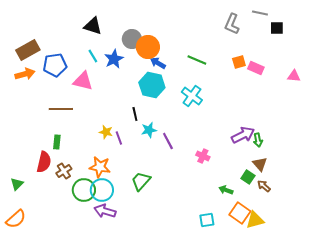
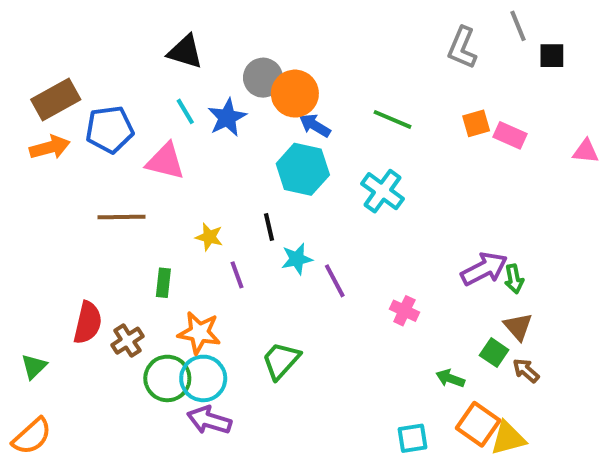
gray line: (260, 13) -> (518, 26), turned 56
yellow star: (106, 132) -> (209, 237), moved
green rectangle: (57, 142) -> (163, 283), moved

